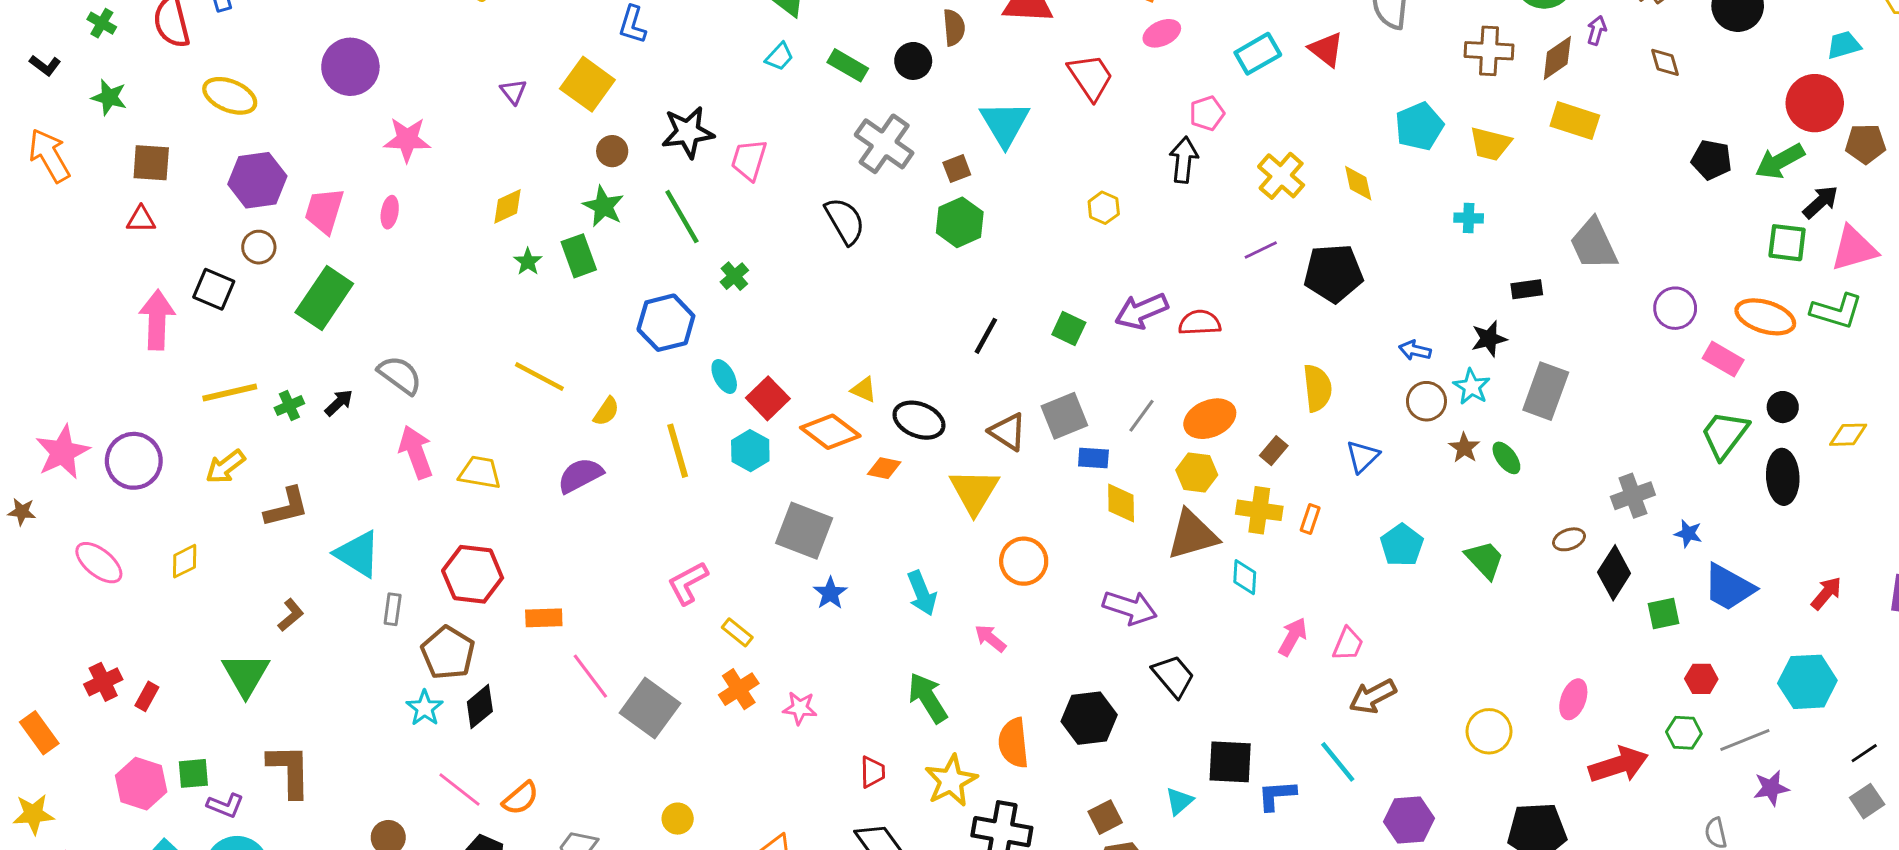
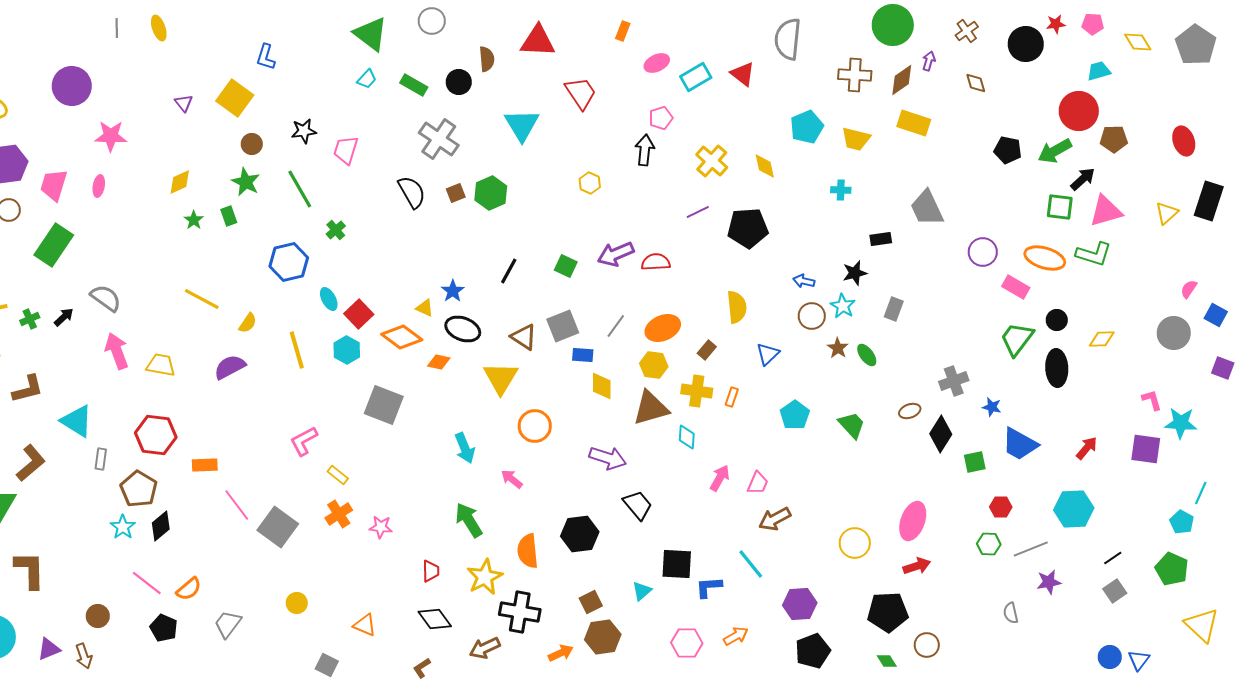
pink ellipse: (1162, 33) -> (657, 63), moved
black star: (688, 132) -> (304, 131), size x0.7
brown square: (957, 169) -> (456, 193), moved
green rectangle: (579, 256) -> (229, 216), size x0.7
gray rectangle: (1546, 391) -> (894, 309), size x0.6
blue star: (830, 593) -> (453, 291), moved
brown L-shape: (291, 615) -> (31, 463), size x1.6
pink ellipse: (1573, 699) -> (913, 521), size x1.4
red arrow: (1618, 765) -> (917, 566), moved, size x0.7

